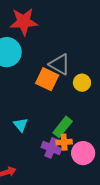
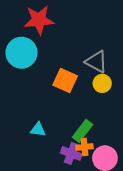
gray triangle: (60, 64) -> (96, 62), moved
cyan triangle: (21, 125) -> (38, 130), turned -42

